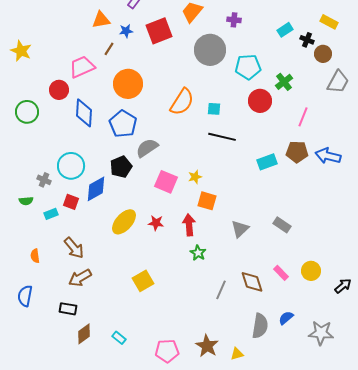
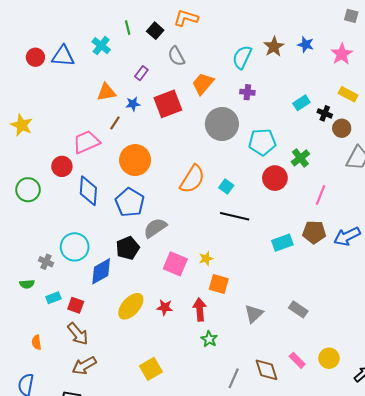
cyan square: (214, 109) -> (226, 187), turned 32
blue arrow: (328, 156) -> (347, 236), turned -40
red square: (71, 202) -> (76, 305), moved

